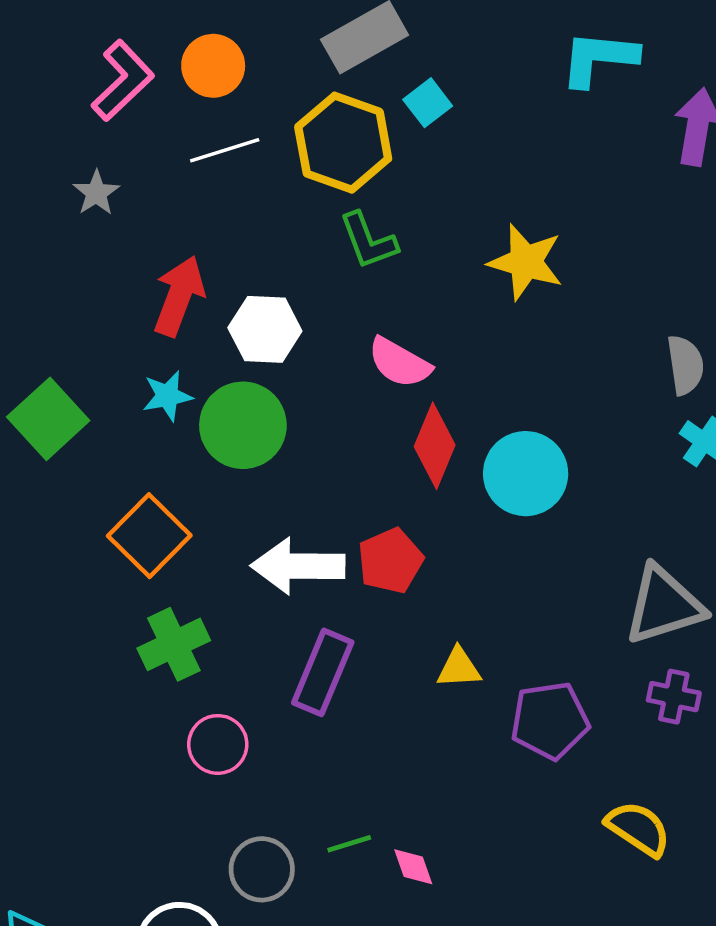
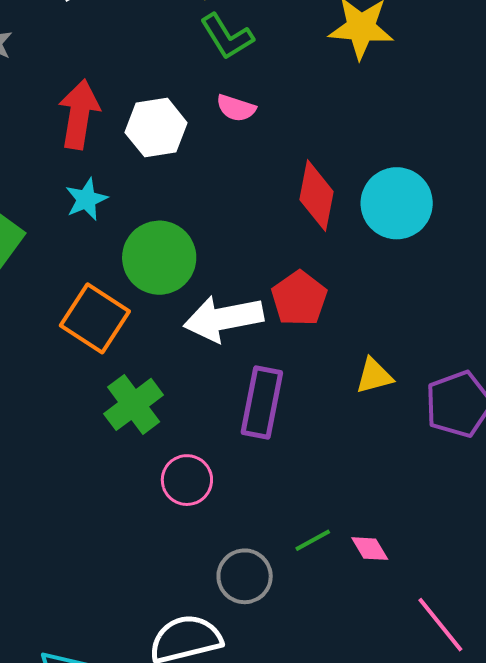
pink semicircle: (399, 363) -> (236, 108), moved, size x0.7
green circle: (243, 425) -> (159, 258), moved

